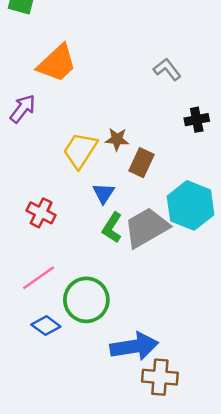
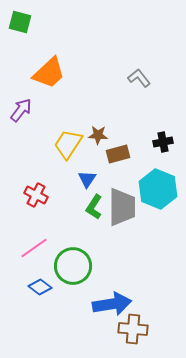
black cross: (197, 120) -> (163, 142), moved
brown rectangle: (142, 163) -> (118, 154), turned 50
gray trapezoid: (146, 228) -> (122, 207), turned 120

